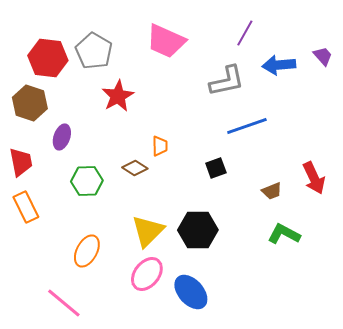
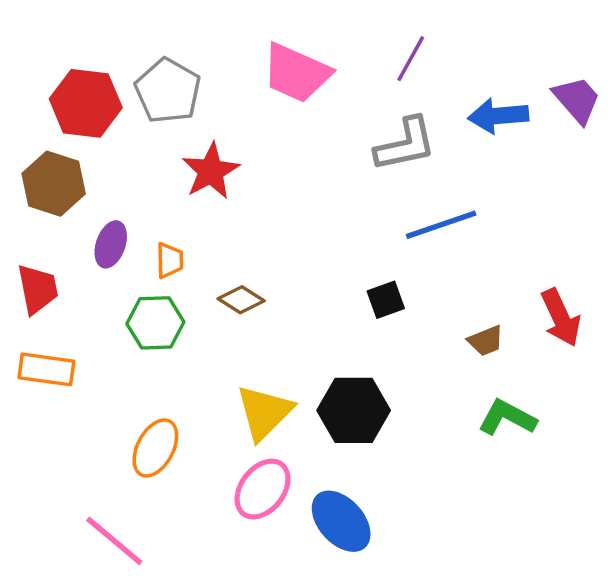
purple line: (245, 33) -> (411, 59), moved
purple trapezoid: (323, 56) -> (577, 100), size x1.4
orange trapezoid: (160, 146) -> (170, 260), moved
orange rectangle: (26, 207) -> (46, 369), turned -56

